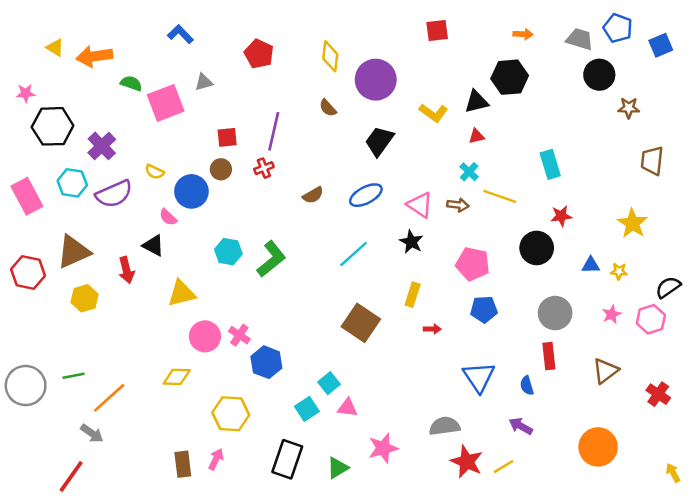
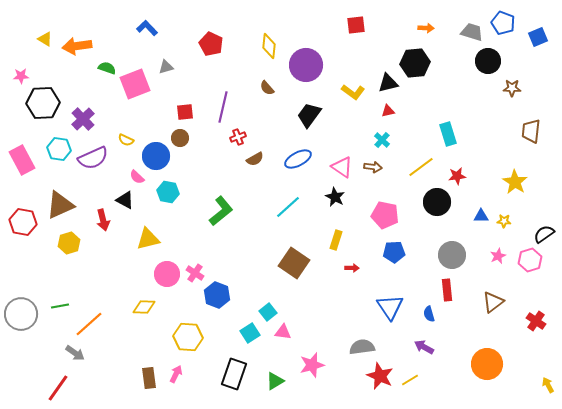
red cross: (264, 168) -> (238, 137), moved
yellow line: (500, 196) -> (421, 167), moved, turned -56
cyan hexagon: (228, 252) -> (168, 192), moved

